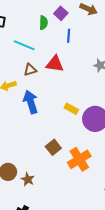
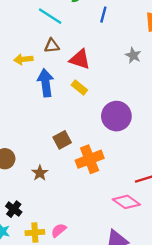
red triangle: (55, 64) -> (80, 59), moved
yellow rectangle: (71, 109) -> (79, 87), moved
brown star: (28, 179) -> (40, 173), moved

